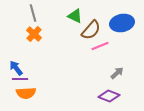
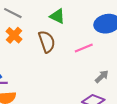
gray line: (33, 13) -> (13, 13), turned -48
brown semicircle: (91, 30) -> (47, 42), moved, turned -60

